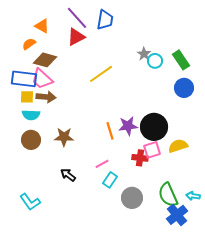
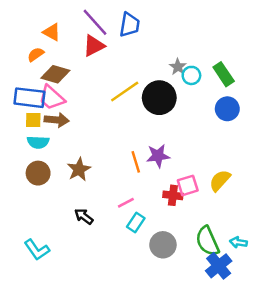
black circle: (154, 127) -> (159, 98), moved
brown star: (64, 137) -> (79, 169), turned -30
yellow semicircle: (178, 146) -> (220, 181), turned -30

